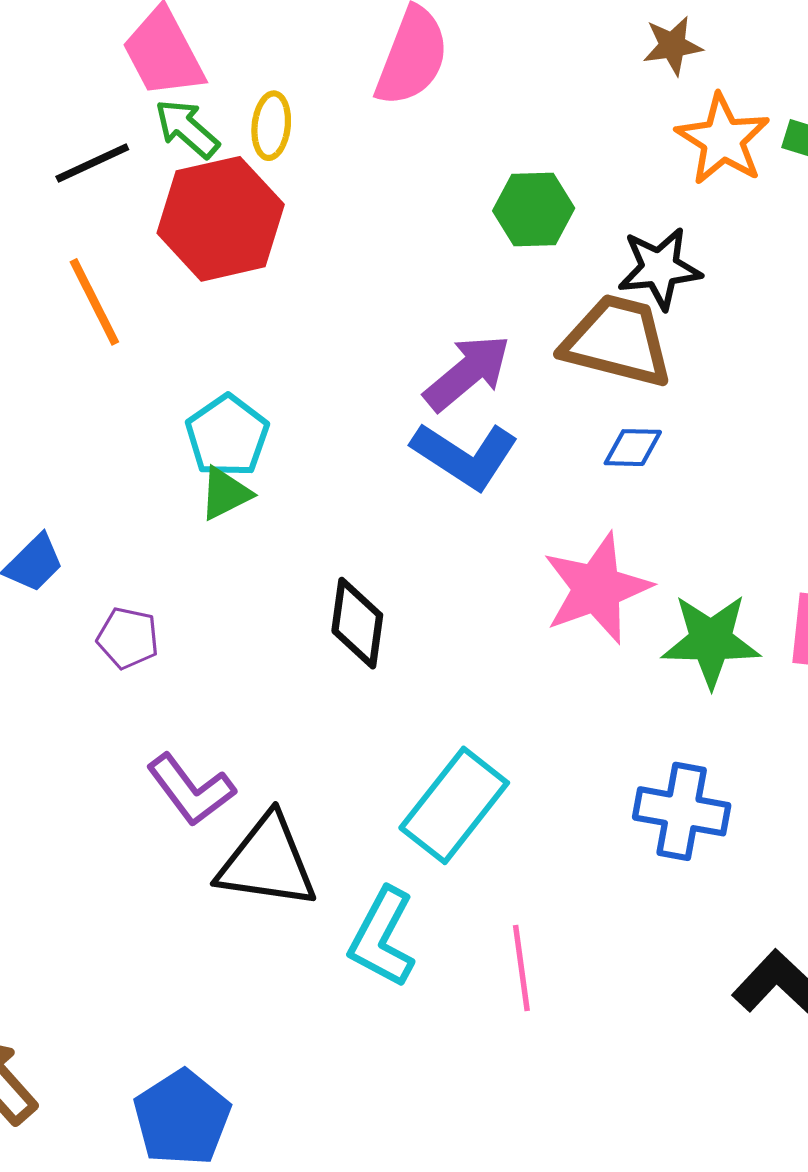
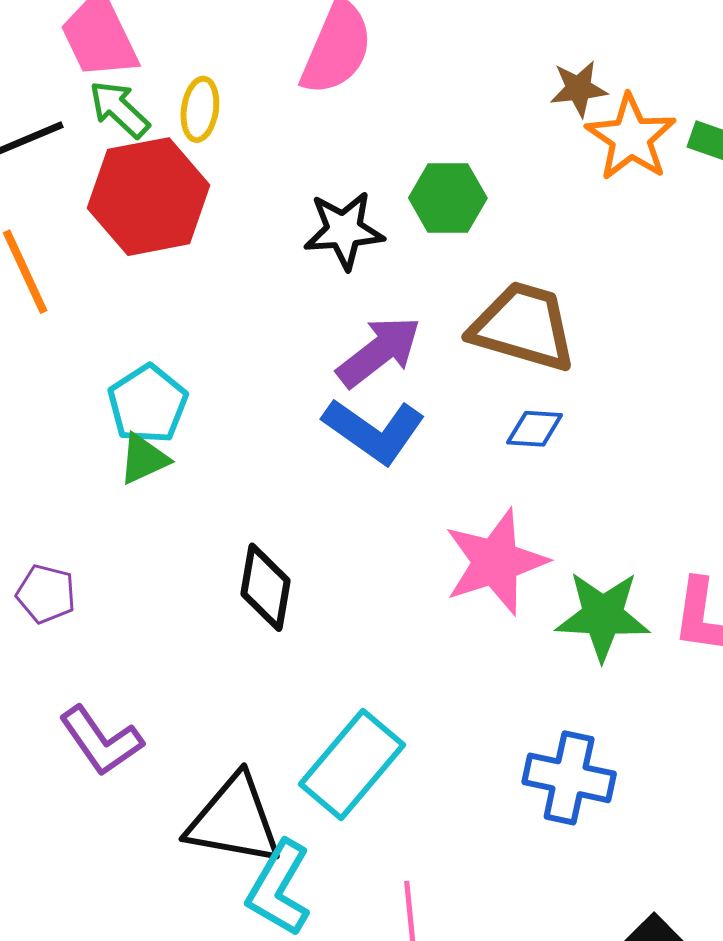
brown star: (673, 46) -> (579, 89), moved
black star: (660, 268) -> (344, 230), moved
black triangle: (267, 862) -> (234, 820), moved

